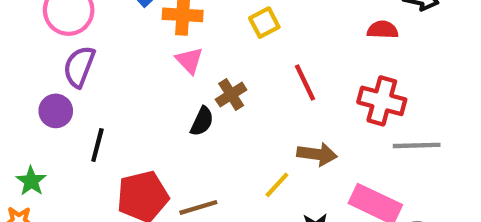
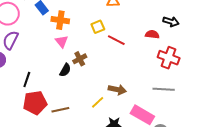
red line: (305, 83) -> (116, 40), moved, turned -42
red cross: (382, 101) -> (169, 58), moved
black line: (97, 145) -> (27, 79), moved

